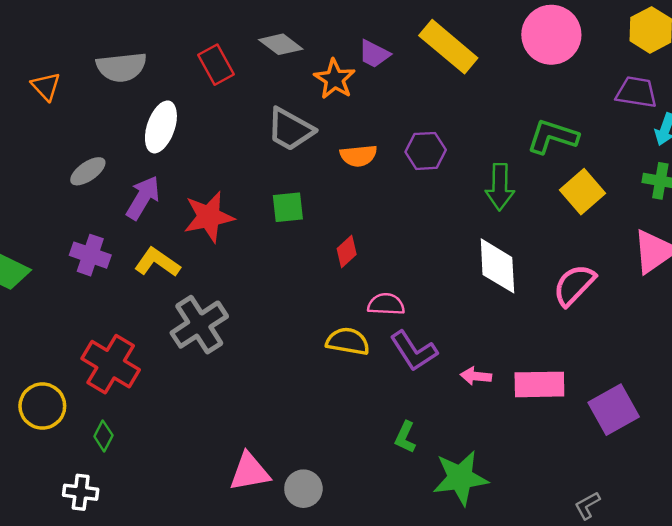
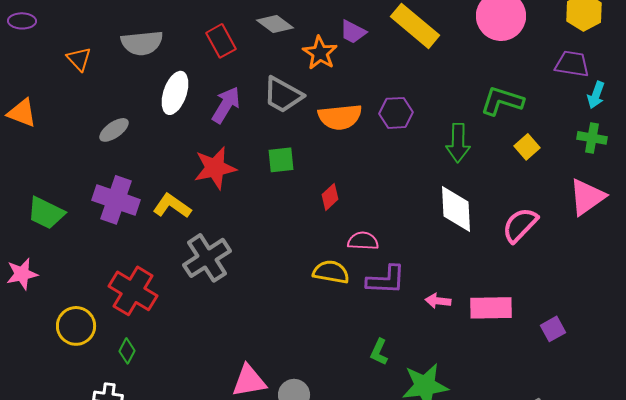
orange semicircle: (359, 156) -> (340, 117), size x1.4
yellow square: (583, 192) -> (527, 147), size x0.7
purple arrow: (143, 198) -> (226, 105), moved
purple cross: (90, 255) -> (116, 200), size x1.4
purple L-shape: (414, 351) -> (386, 280), turned -54
purple square: (614, 410) -> (553, 329), size x0.6

